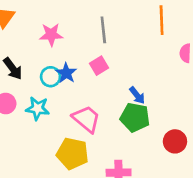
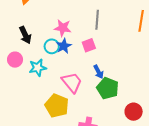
pink star: (51, 35) -> (63, 28), moved
blue arrow: (137, 95) -> (98, 72), moved
cyan star: (37, 108) -> (38, 68), turned -30

